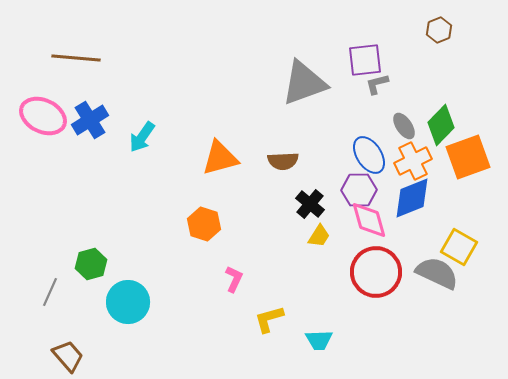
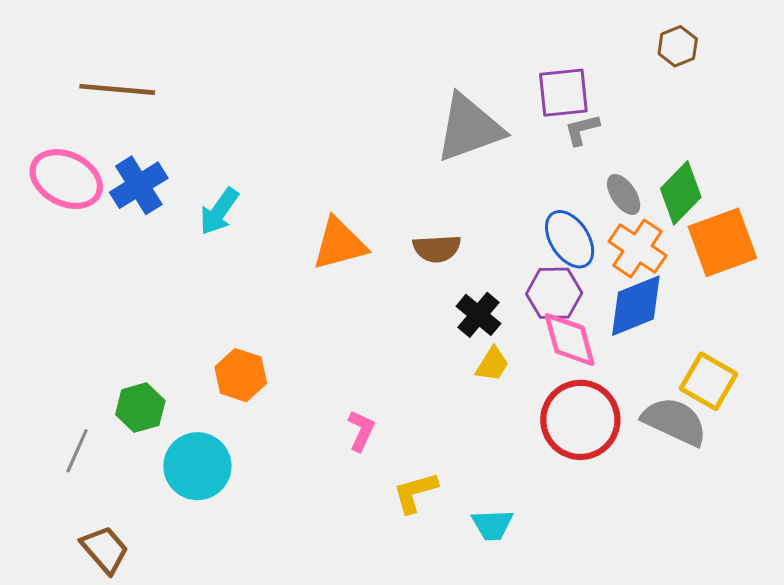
orange cross: (413, 161) -> (637, 248), turned -30
orange hexagon: (204, 224) -> (241, 375), moved

